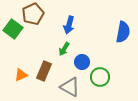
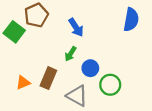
blue arrow: (69, 25) -> (76, 27), turned -48
blue semicircle: (123, 32) -> (131, 20), moved

